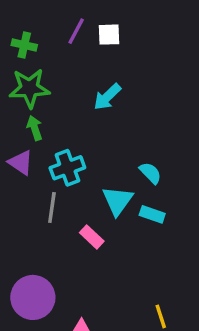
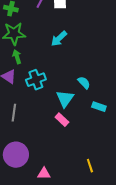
gray line: (52, 208) -> (14, 113), moved
cyan rectangle: (152, 214) -> (99, 107), moved
pink rectangle: (92, 237) -> (62, 120), moved

